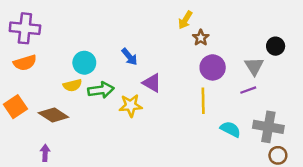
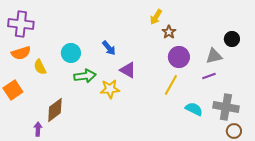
gray triangle: (254, 66) -> (214, 56), turned 48
yellow semicircle: (72, 85) -> (40, 67), moved, turned 77
yellow line: (203, 101) -> (171, 85), turned 30
brown diamond: (53, 115) -> (55, 110), moved, turned -70

